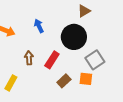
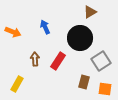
orange square: (86, 79) -> (105, 89), moved
brown rectangle: (64, 81) -> (84, 82), moved, turned -32

